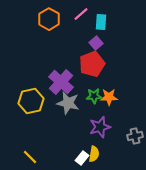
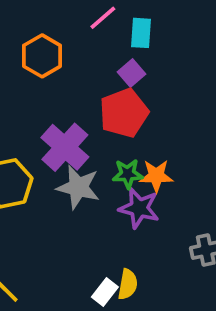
orange hexagon: (49, 19) -> (42, 56), moved
purple star: (100, 127) -> (139, 208), moved, turned 30

